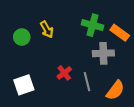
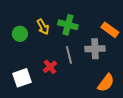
green cross: (92, 25) -> (68, 25), moved
red cross: (64, 73) -> (50, 67), moved
gray line: (87, 82) -> (69, 55), moved

